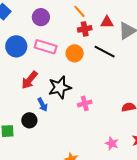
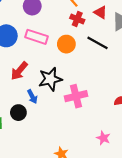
red triangle: (107, 22) -> (100, 12), turned 32
red cross: (85, 29) -> (77, 19), turned 32
pink cross: (85, 103) -> (76, 96), size x1.5

